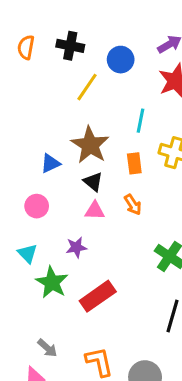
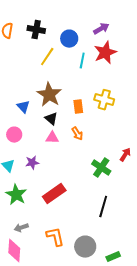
cyan line: (140, 121) -> (82, 61), moved
blue triangle: (50, 163) -> (23, 107), turned -48
purple star: (76, 247) -> (32, 163), moved
green star: (52, 282) -> (16, 195), moved
gray arrow: (47, 348) -> (21, 228), turned 120

